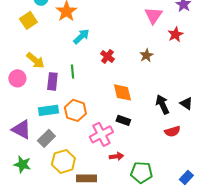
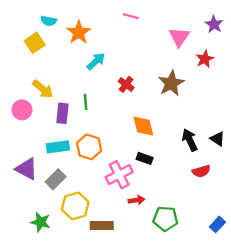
brown star: (146, 55) -> (171, 83), size x1.6
green star: (22, 164) -> (40, 222), moved

